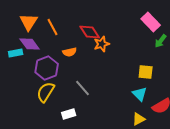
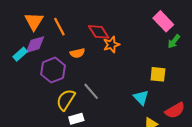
purple diamond: (30, 44) -> (35, 45), turned -70
cyan rectangle: (16, 53) -> (20, 54), turned -32
yellow semicircle: (46, 92) -> (66, 100), moved
cyan triangle: (140, 94) -> (141, 98), moved

